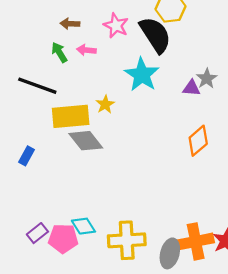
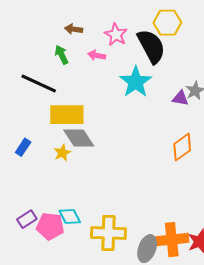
pink arrow: (86, 50) -> (97, 55), moved
yellow star: (105, 104) -> (62, 153), moved

